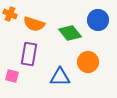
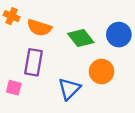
blue circle: (98, 20) -> (119, 35), moved
blue triangle: (60, 77) -> (69, 89), turned -45

